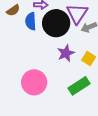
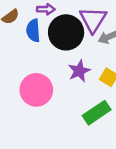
pink circle: (34, 82) -> (36, 90), moved

